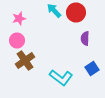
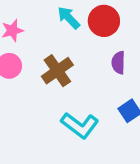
brown cross: (25, 60) -> (57, 71), moved

